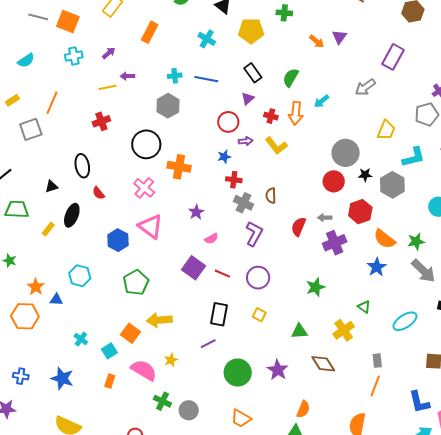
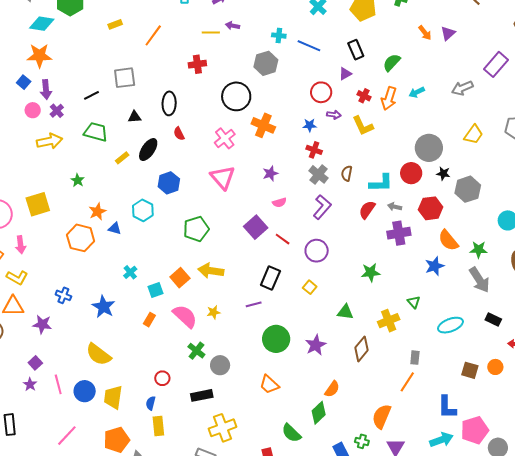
gray square: (31, 129) -> (125, 78), moved
cyan L-shape: (413, 157) -> (381, 183), moved
blue hexagon: (118, 240) -> (169, 183), moved
brown diamond: (323, 364) -> (362, 349), turned 60

